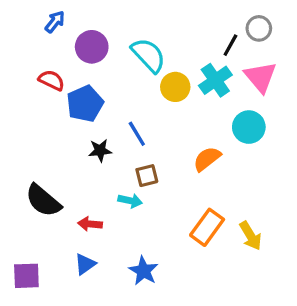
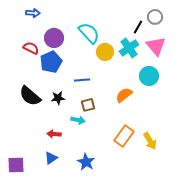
blue arrow: (55, 22) -> (33, 13), turned 56
purple circle: (92, 47) -> (54, 38), moved
blue line: (137, 134) -> (82, 80), turned -63
black star: (100, 150) -> (58, 98), moved
black semicircle: (43, 201) -> (30, 96), moved

